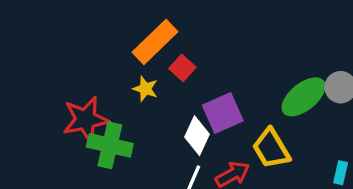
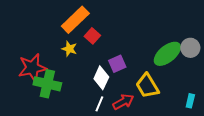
purple square: (223, 113) -> (117, 64), size x0.7

